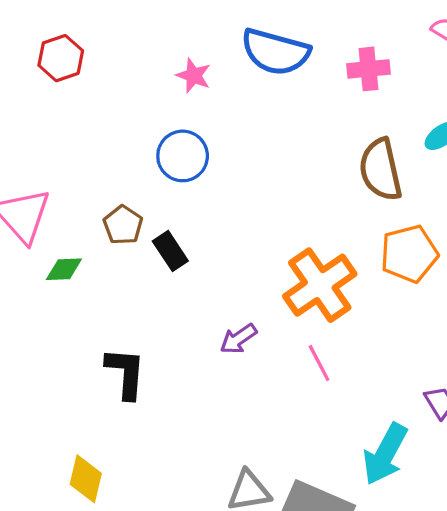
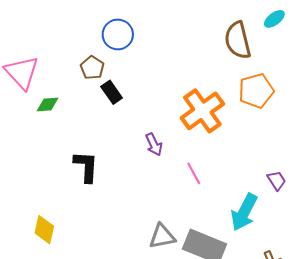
brown pentagon: (123, 225) -> (92, 68), moved
purple arrow: (238, 339) -> (154, 144), turned -80
pink line: (319, 363) -> (194, 173), moved
yellow diamond: (86, 479) -> (44, 230), moved

